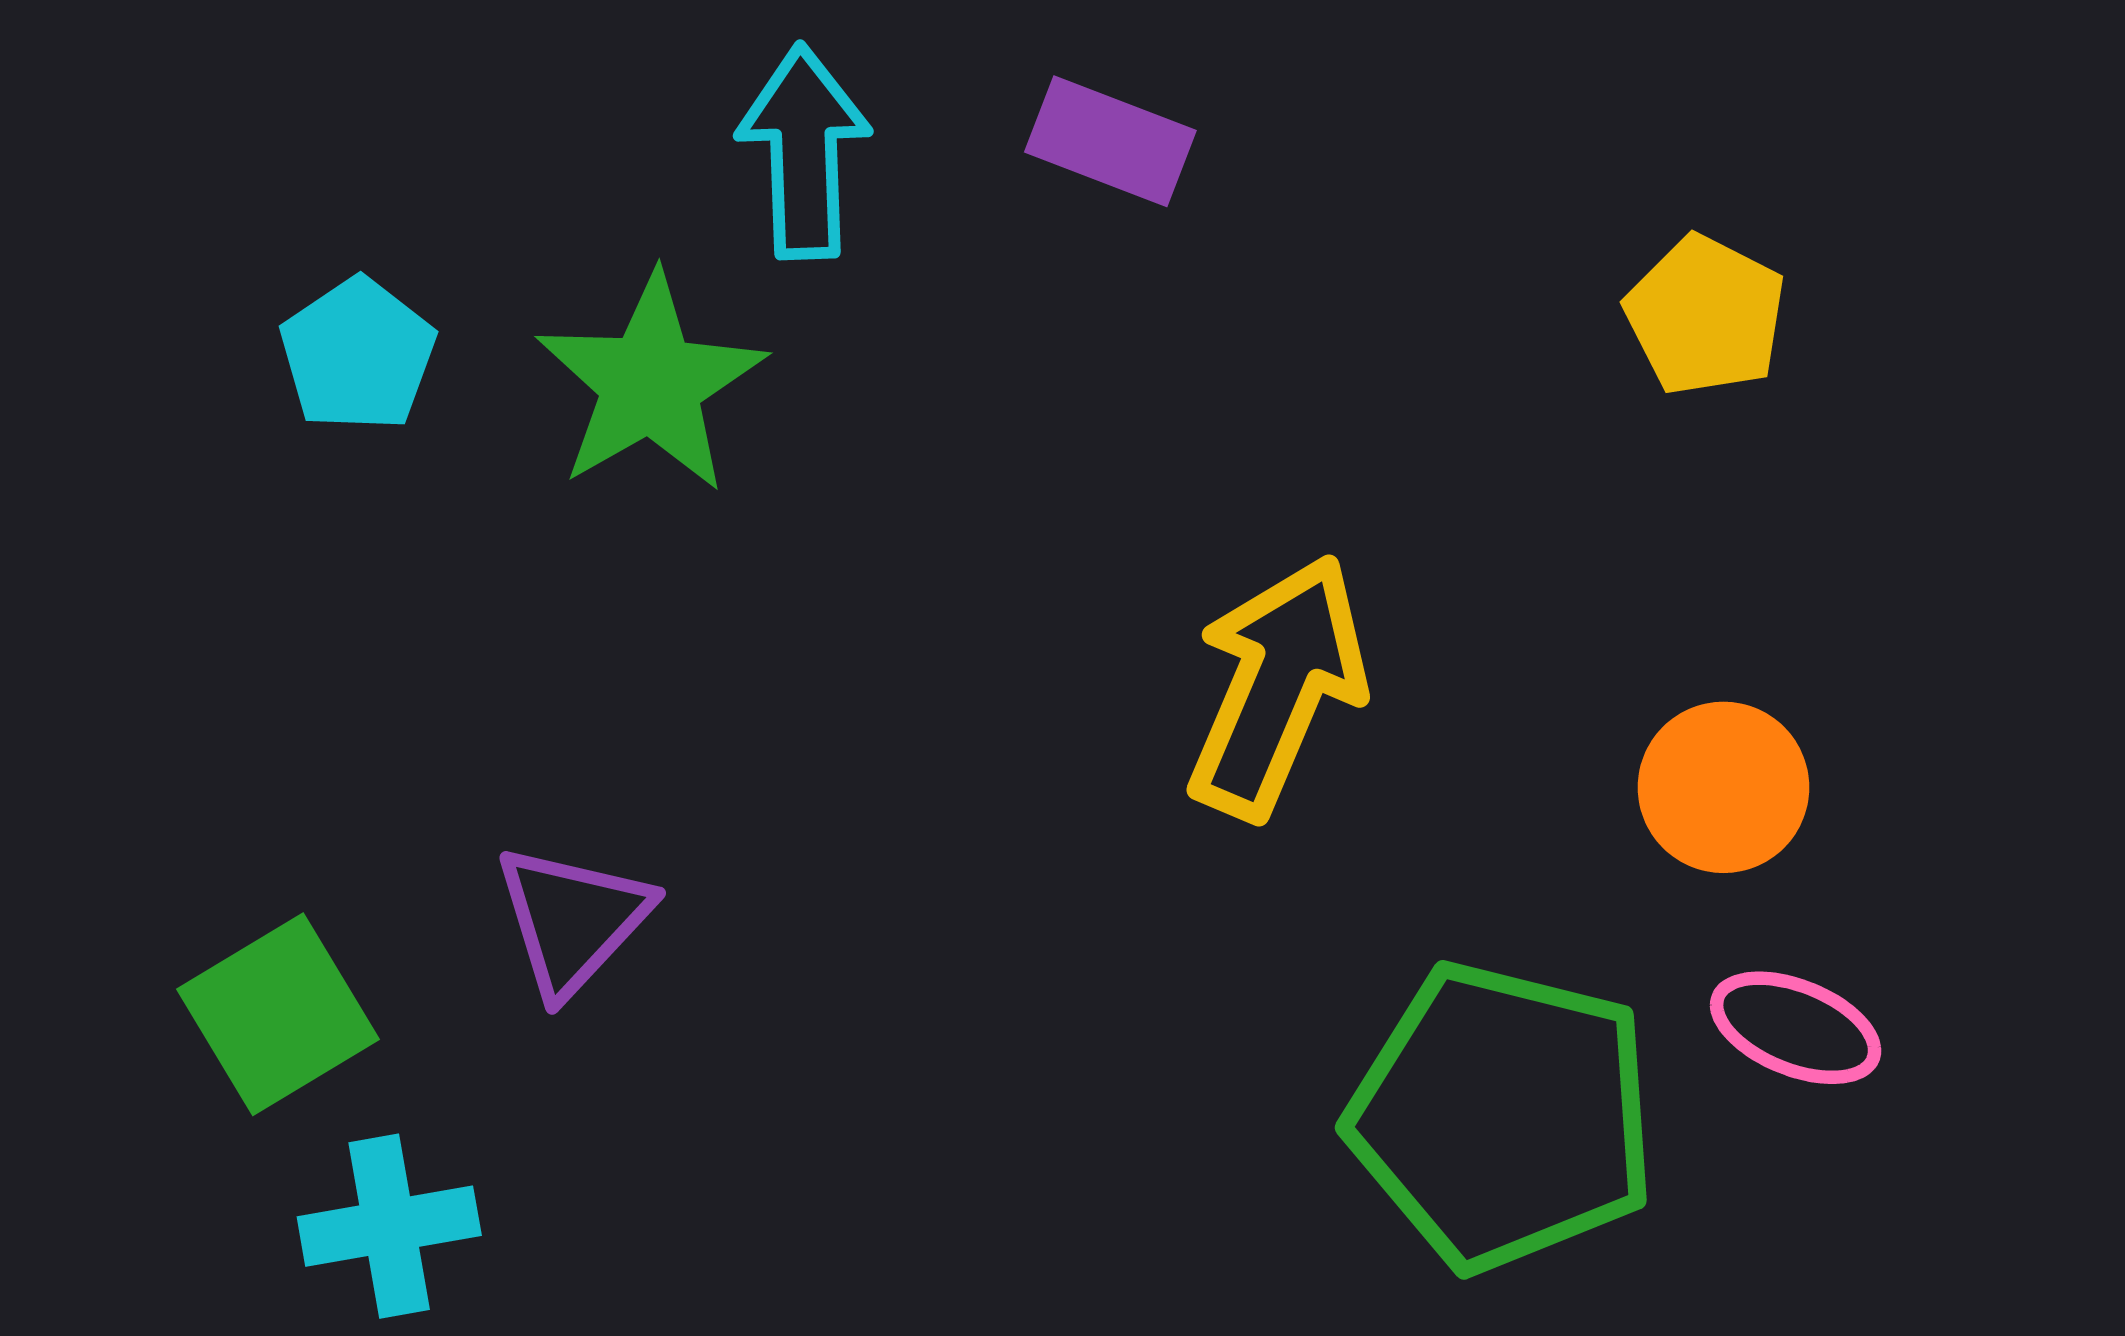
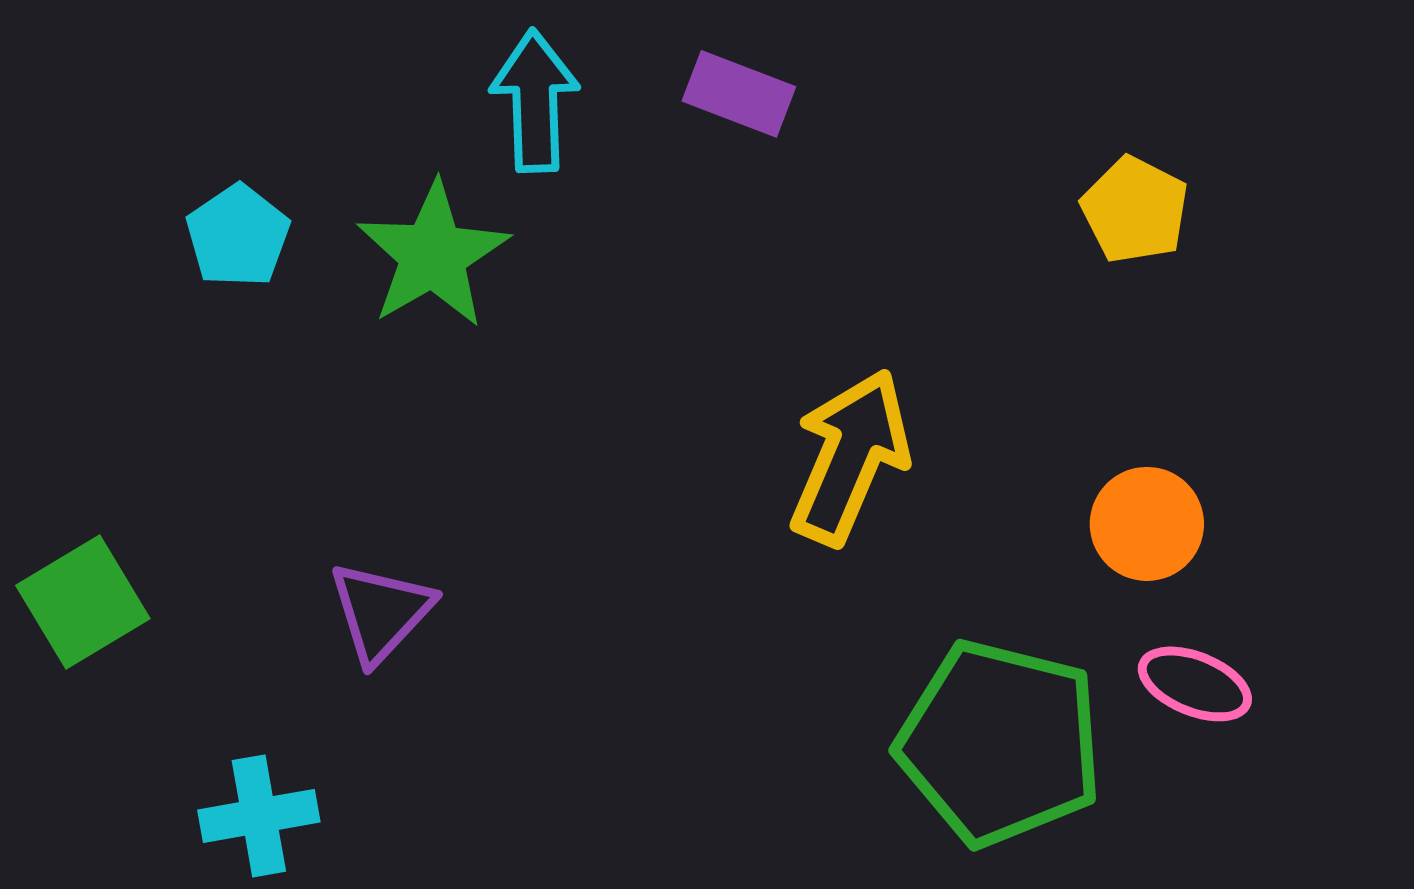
green square: (278, 1014) -> (83, 602), moved

